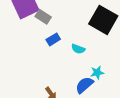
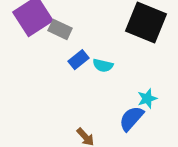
cyan semicircle: (78, 49) -> (103, 65), moved

